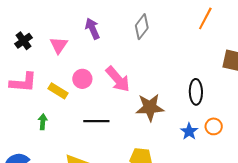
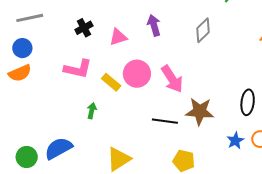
pink triangle: (59, 45) -> (118, 37), turned 30
pink circle: (82, 79) -> (137, 74), size x1.4
black line: (96, 121) -> (165, 121), moved

